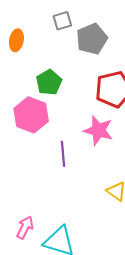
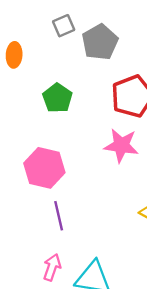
pink hexagon: (31, 115) -> (44, 168), moved
purple line: (63, 154) -> (59, 216), moved

